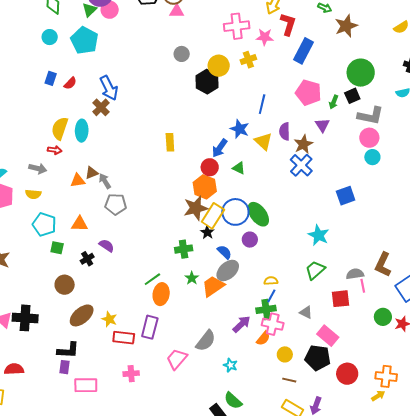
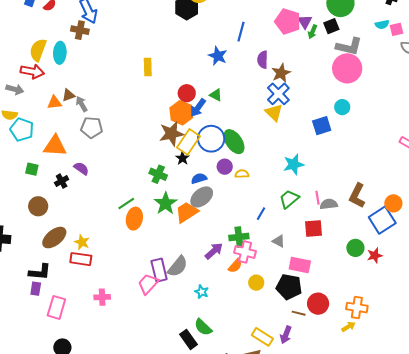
brown cross: (101, 107) -> (80, 30), turned -36
purple triangle: (322, 125) -> (305, 22), moved
pink circle: (369, 138) -> (347, 68), size x1.5
yellow triangle: (263, 141) -> (274, 112), moved
blue arrow: (220, 148) -> (198, 108), moved
red arrow: (55, 150) -> (32, 71), size x1.6
cyan circle: (372, 157) -> (342, 107), moved
cyan pentagon: (44, 224) -> (22, 130), moved
orange triangle: (80, 224) -> (55, 146), size x1.4
cyan star: (319, 235) -> (294, 164), turned 30
green cross: (184, 249) -> (158, 174), turned 30
blue semicircle: (224, 252) -> (199, 178), turned -63
green star: (192, 278) -> (166, 203), size x1.6
yellow semicircle: (271, 281) -> (242, 174), moved
pink line: (363, 286) -> (318, 198), moved
blue line: (271, 296) -> (261, 214), moved
purple rectangle: (150, 327) -> (159, 270), moved, turned -30
pink rectangle: (328, 336) -> (300, 265), turned -30
red rectangle: (124, 338) -> (81, 259), moved
brown line: (289, 380) -> (299, 313), moved
pink rectangle: (86, 385) -> (56, 307), turned -75

